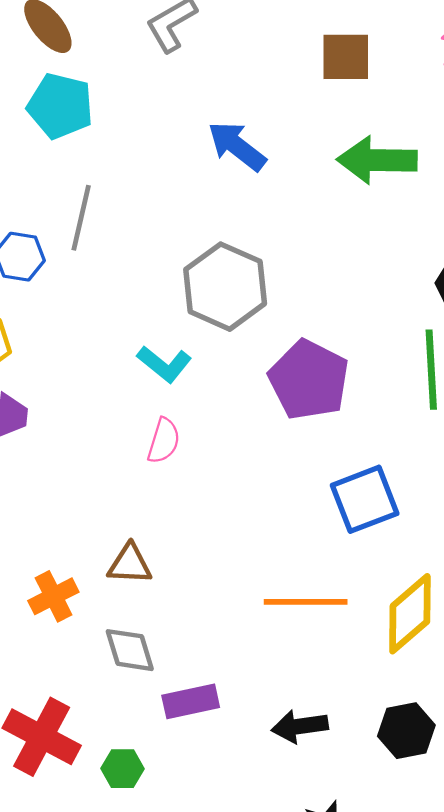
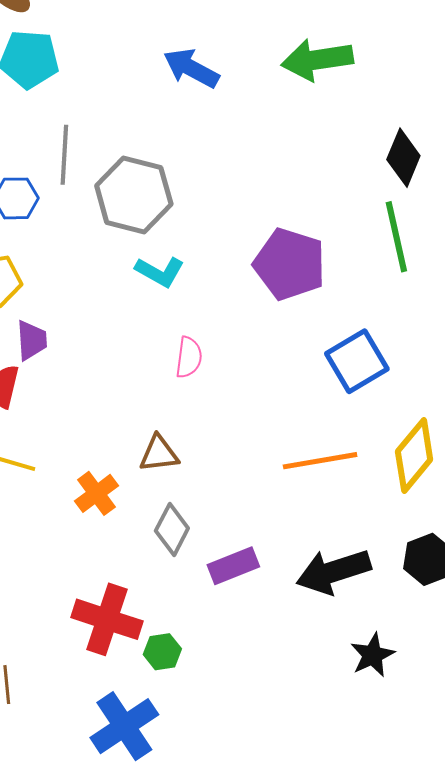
gray hexagon: (225, 287) -> (134, 195), moved
pink semicircle: (164, 441) -> (189, 357), moved
gray diamond: (130, 650) -> (172, 530), turned 54
black arrow: (300, 726) -> (333, 572), size x1.5
green hexagon: (123, 769) -> (162, 652), moved

